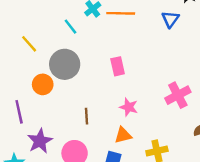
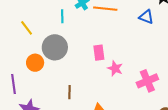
blue triangle: (170, 19) -> (146, 17), turned -49
cyan line: (71, 27) -> (62, 16), turned 32
pink star: (129, 107) -> (115, 68), moved

